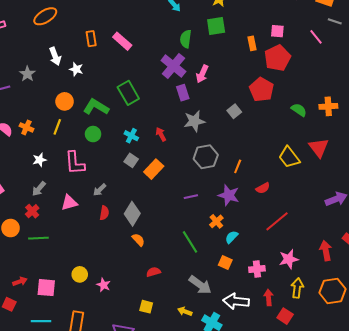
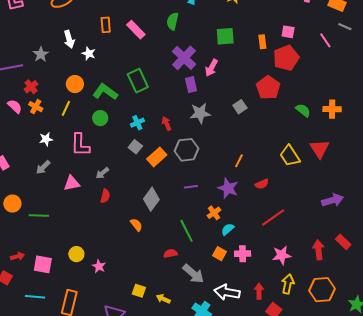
green square: (216, 26) -> (225, 36), moved
green semicircle: (186, 39) -> (173, 21), moved
cyan cross: (131, 136) -> (137, 123), turned 32
gray hexagon: (206, 157) -> (187, 150), moved
red cross: (32, 211) -> (31, 87), moved
gray diamond: (132, 214) -> (151, 199), moved
pink cross: (257, 269) -> (243, 254), moved
red semicircle: (153, 272) -> (170, 253), moved
yellow arrow: (185, 311) -> (163, 299), moved

